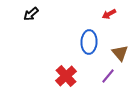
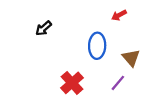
black arrow: (31, 14) -> (44, 28), moved

